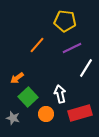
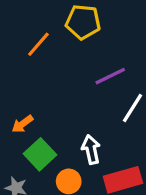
yellow pentagon: (65, 21) -> (83, 22), moved
orange line: (37, 45) -> (38, 44), moved

